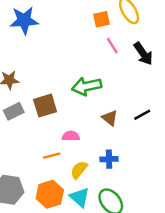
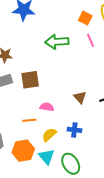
orange square: (101, 19) -> (85, 18), turned 32
green arrow: (87, 86) -> (57, 42), moved

